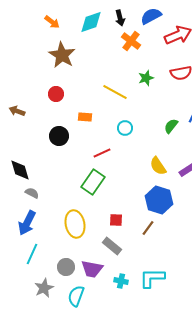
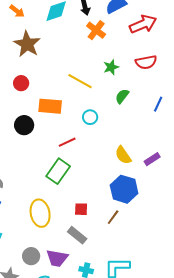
orange rectangle: (85, 117) -> (50, 106), size x1.6
green semicircle: (171, 126) -> (122, 96), moved

